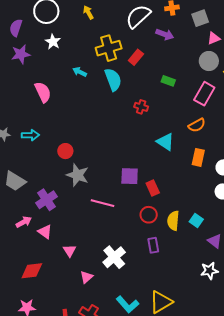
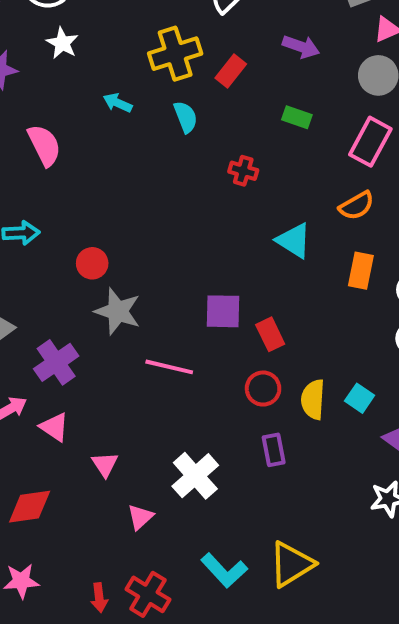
purple arrow: (165, 34) -> (301, 47), moved
cyan semicircle: (113, 80) -> (186, 117), size x0.7

